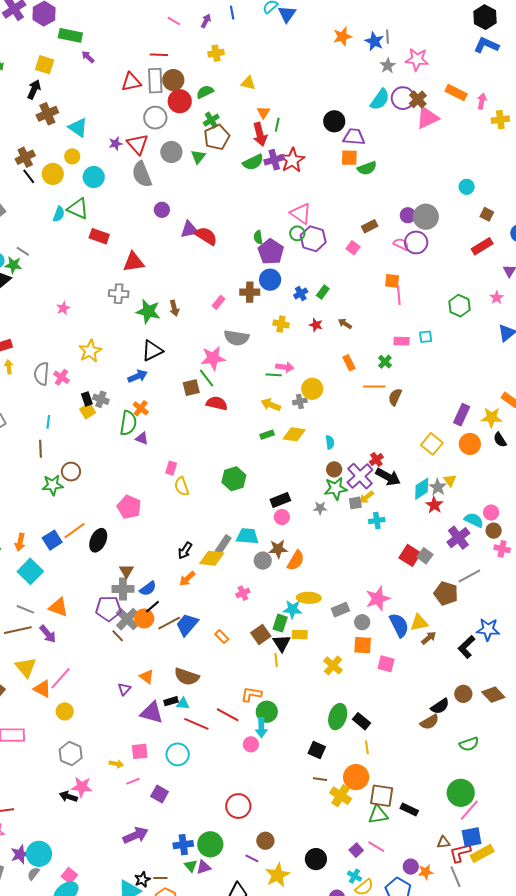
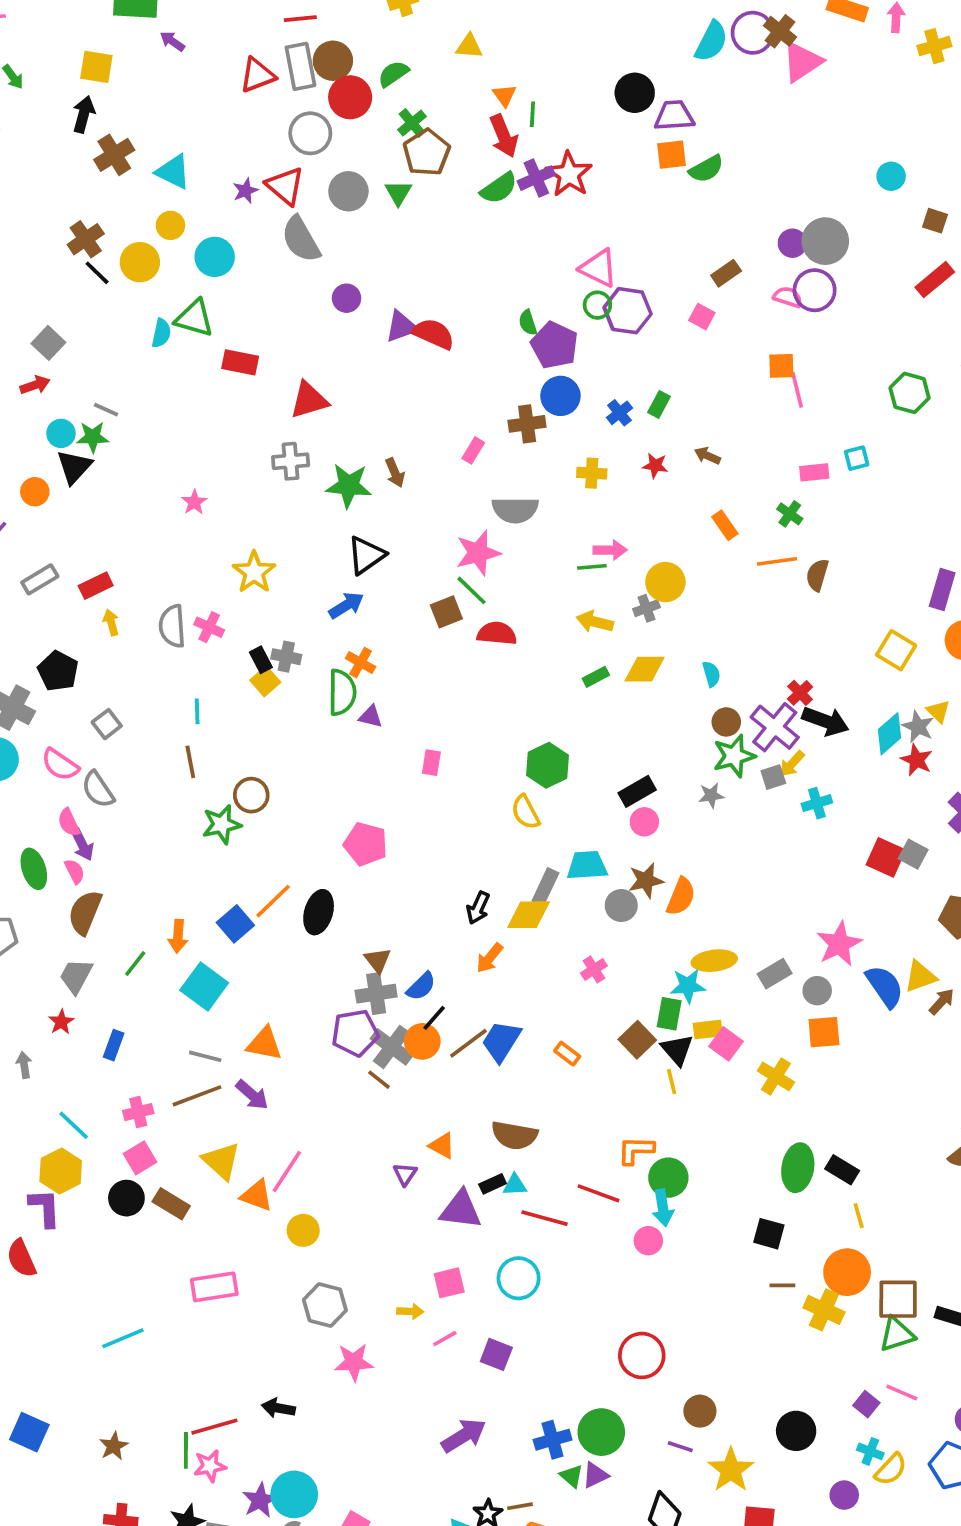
yellow semicircle: (182, 486) -> (525, 812), moved
pink square: (386, 664) -> (726, 1044), moved, turned 30
black arrow: (68, 797) -> (278, 1408), moved

